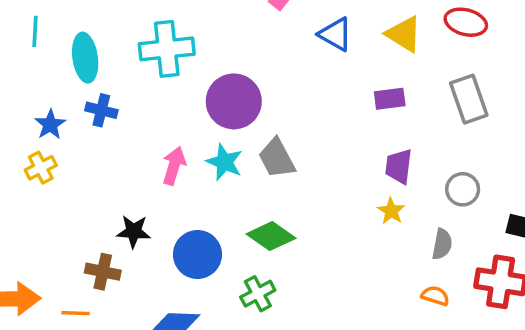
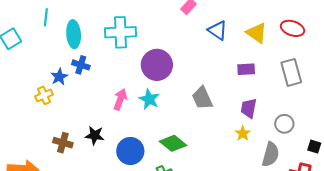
blue star: (50, 125) -> (59, 77), moved
gray trapezoid: (277, 158) -> (202, 98), moved
gray semicircle: (442, 244) -> (271, 154), size x1.4
brown cross: (103, 272) -> (63, 143), moved

